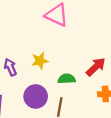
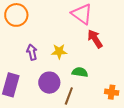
red arrow: (96, 67) -> (95, 39), moved, turned -90

